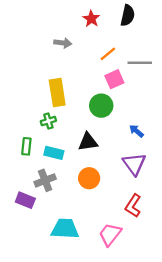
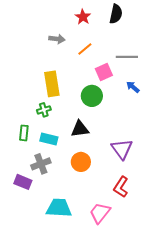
orange line: (108, 54) -> (85, 49), moved
blue arrow: (136, 131) -> (133, 87), moved

